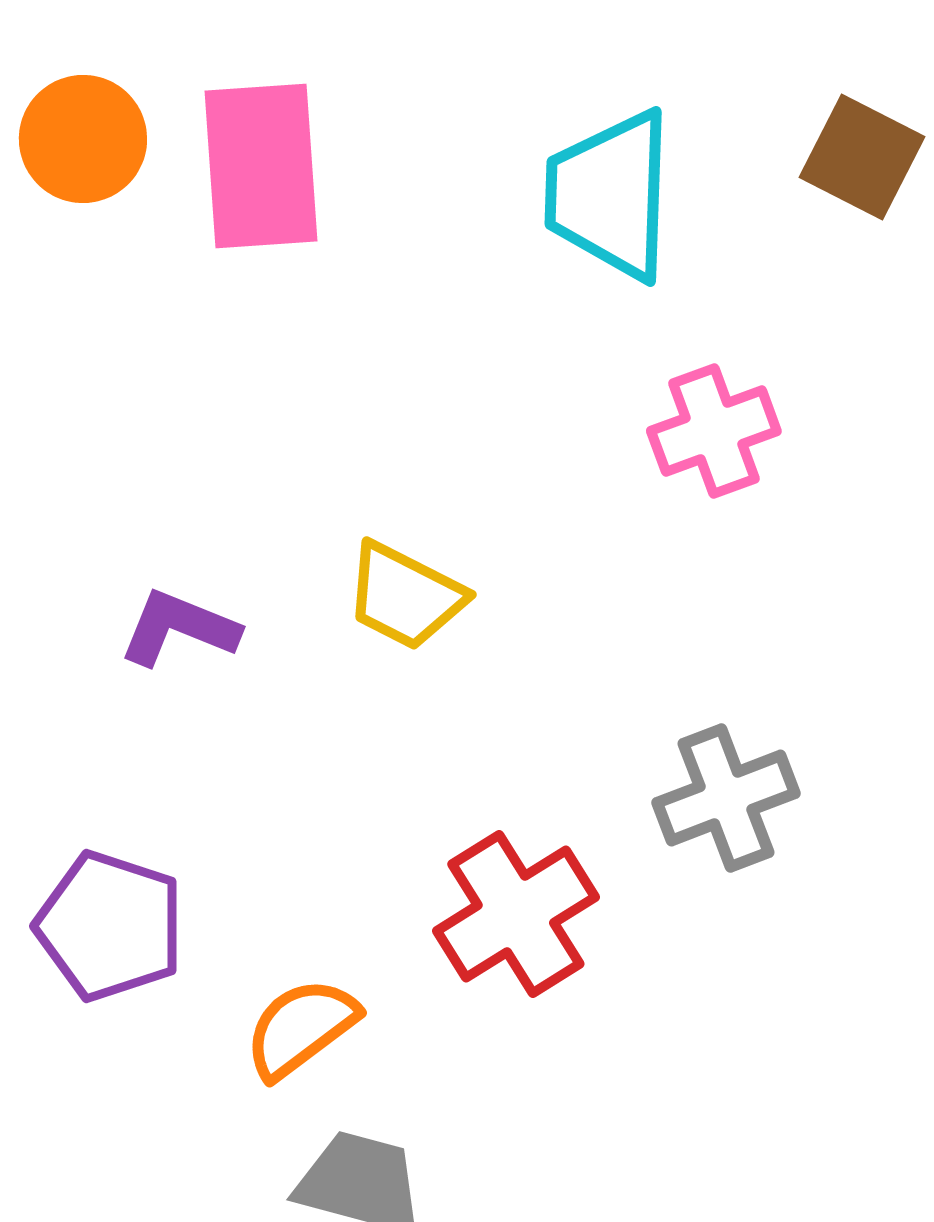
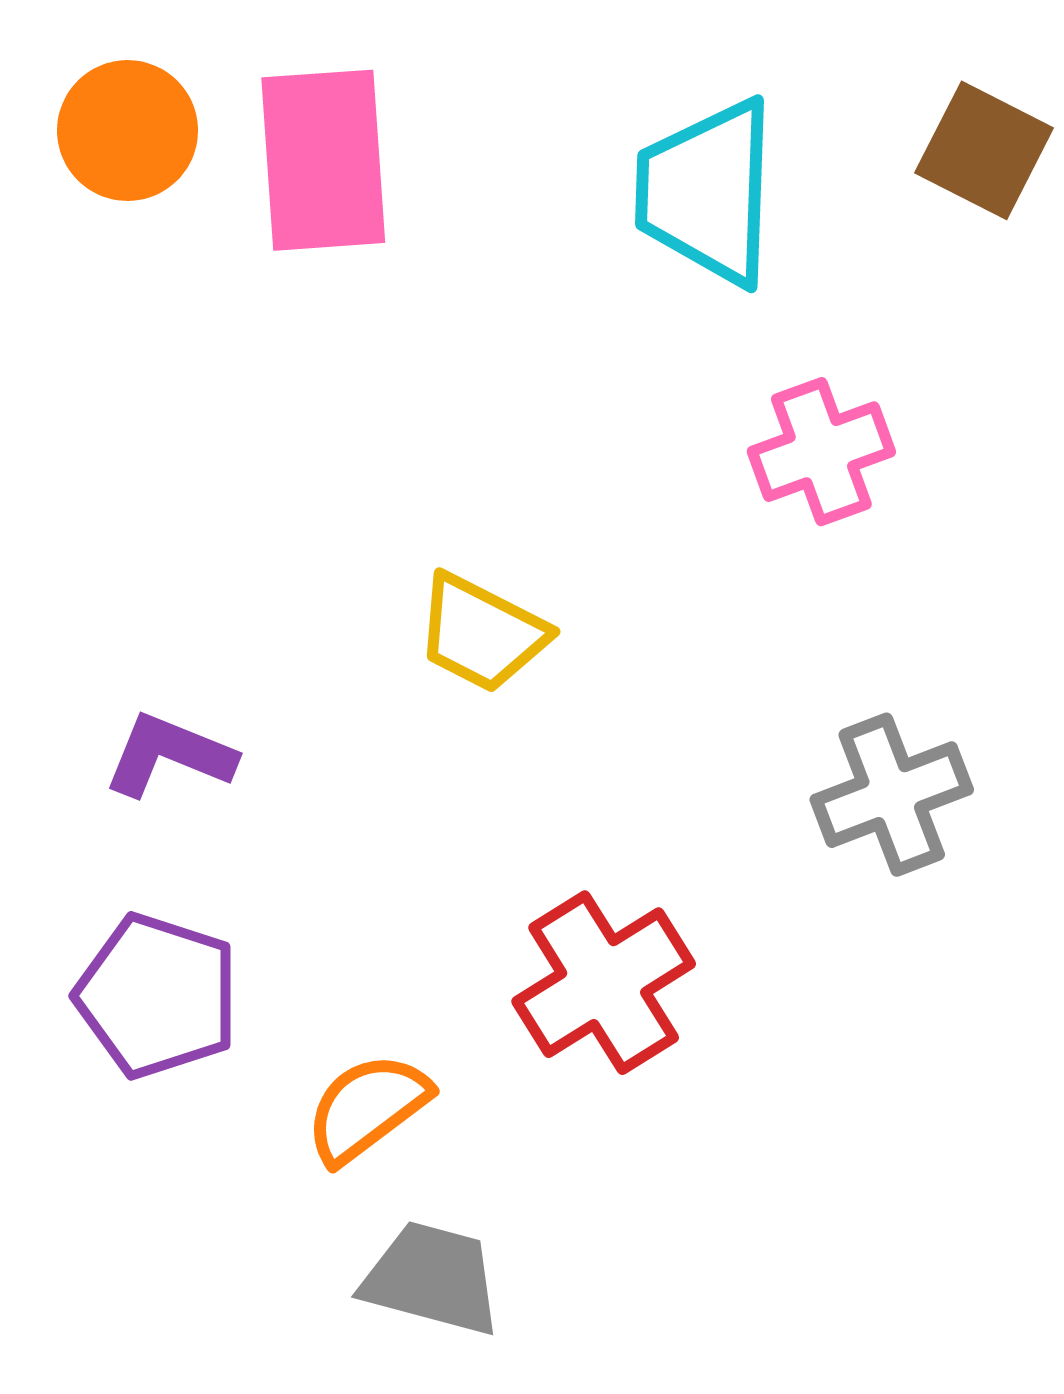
purple L-shape: (179, 628) -> (169, 755), moved
gray cross: (726, 798) -> (892, 795), moved

